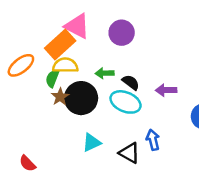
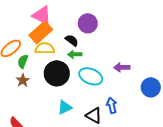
pink triangle: (77, 26) -> (42, 15), moved
green semicircle: (52, 78) -> (23, 61), moved
black semicircle: (131, 82) -> (72, 40), moved
brown star: (60, 97) -> (23, 80), moved

